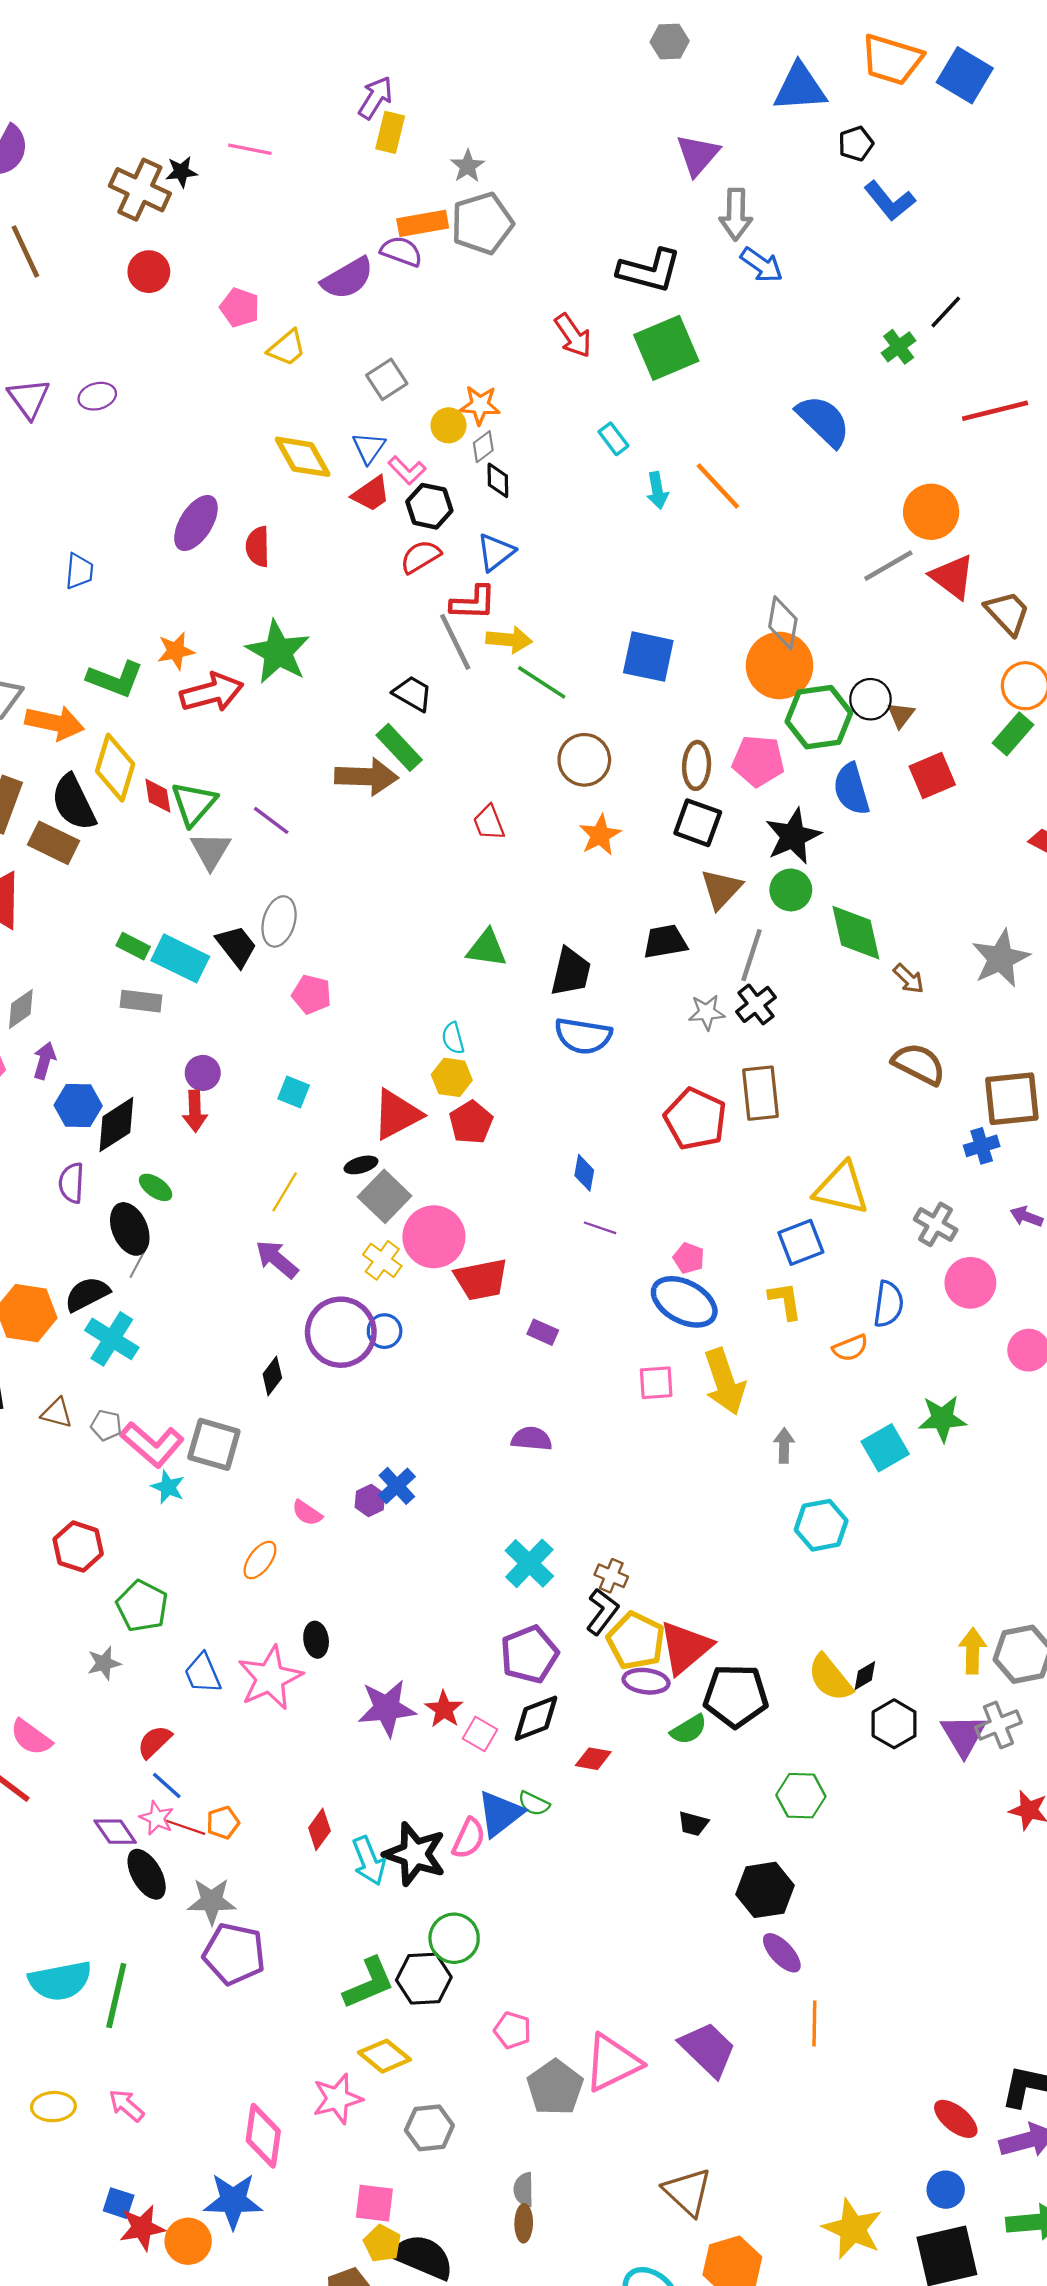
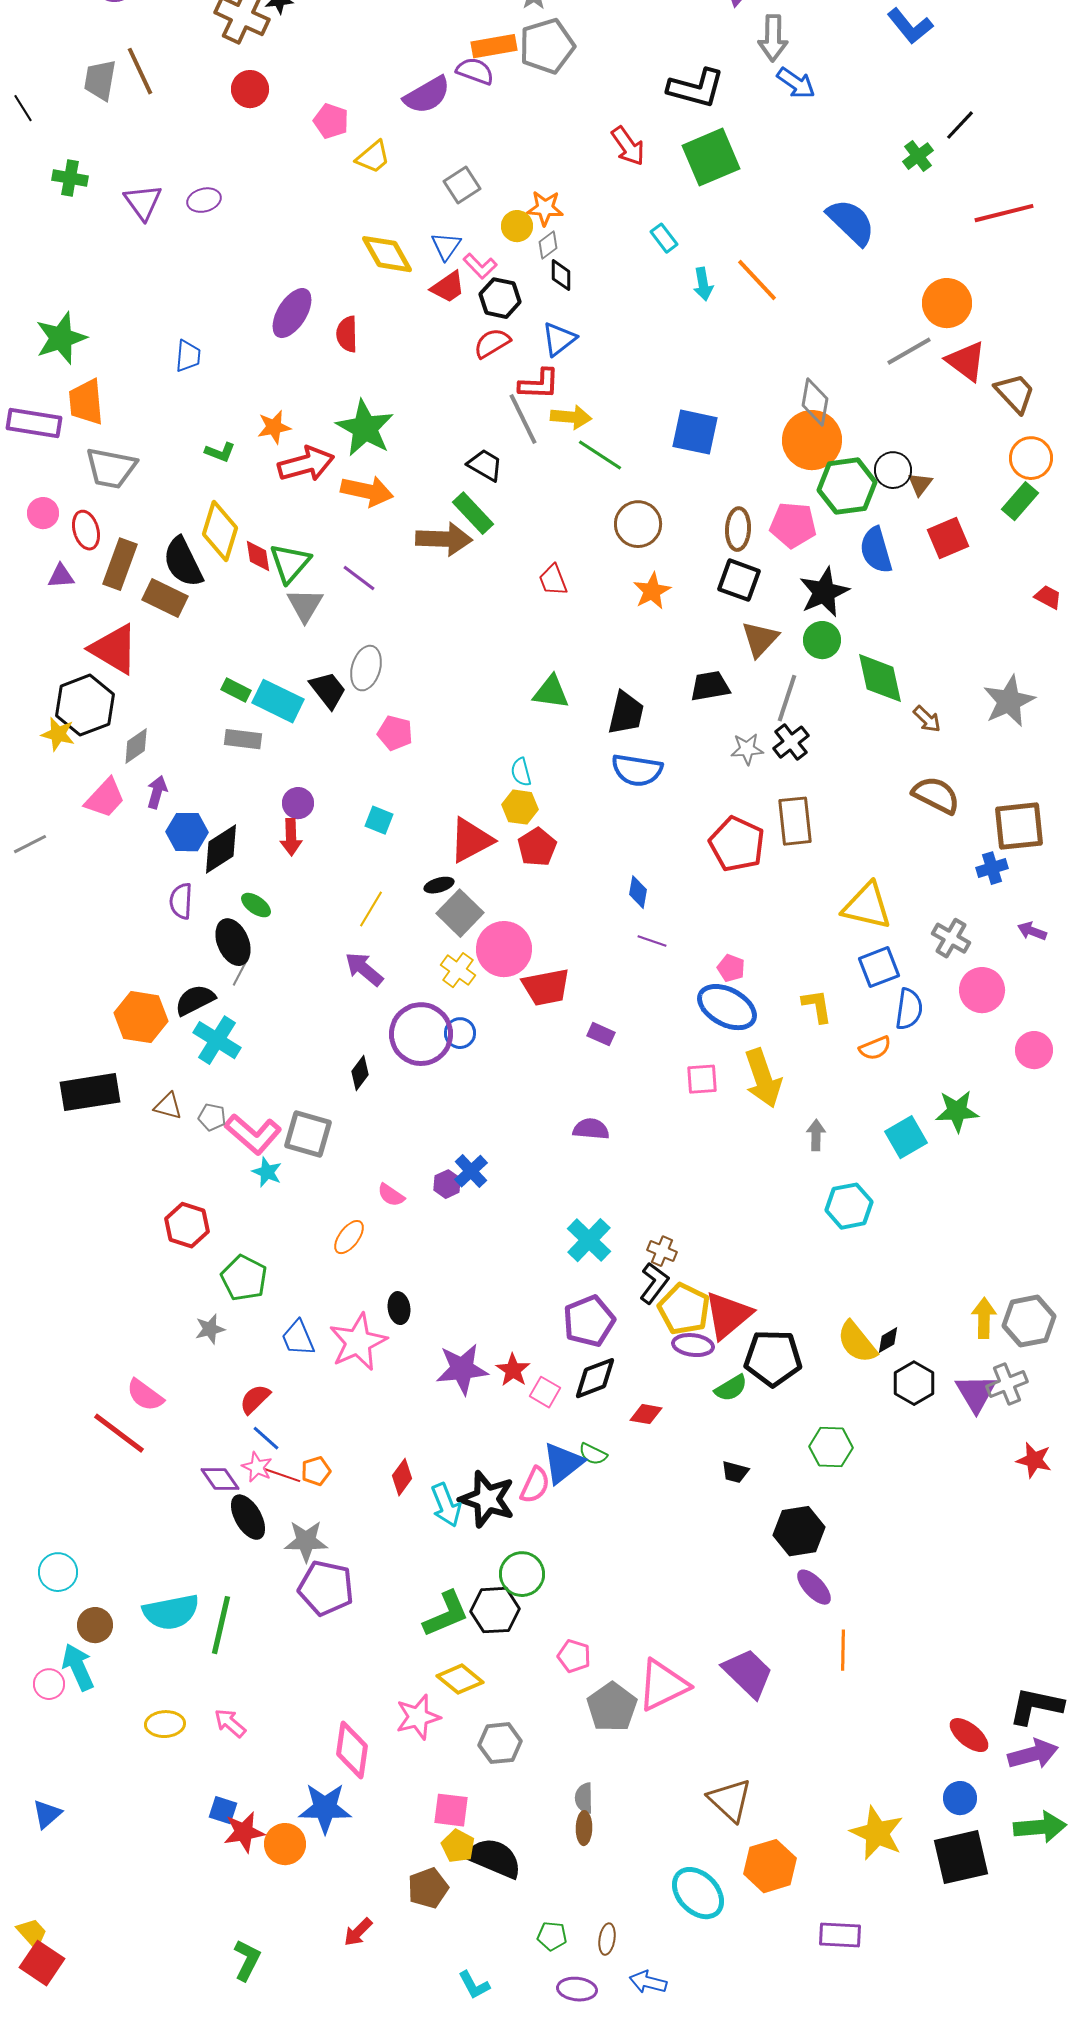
green L-shape: (115, 679) -> (220, 452), size x0.6
orange arrow: (55, 723) -> (367, 491), moved
blue square: (801, 1242) -> (879, 967), moved

